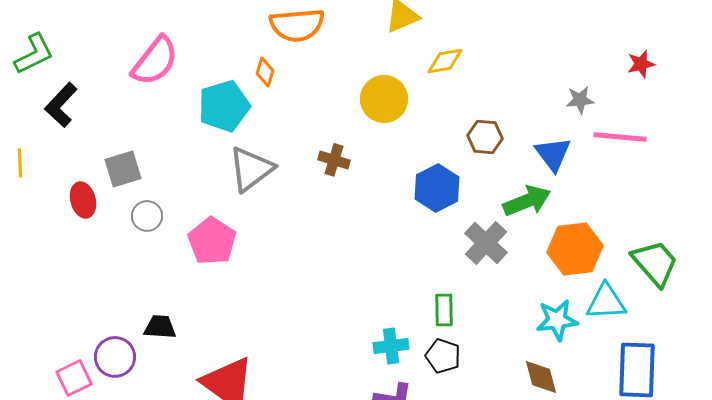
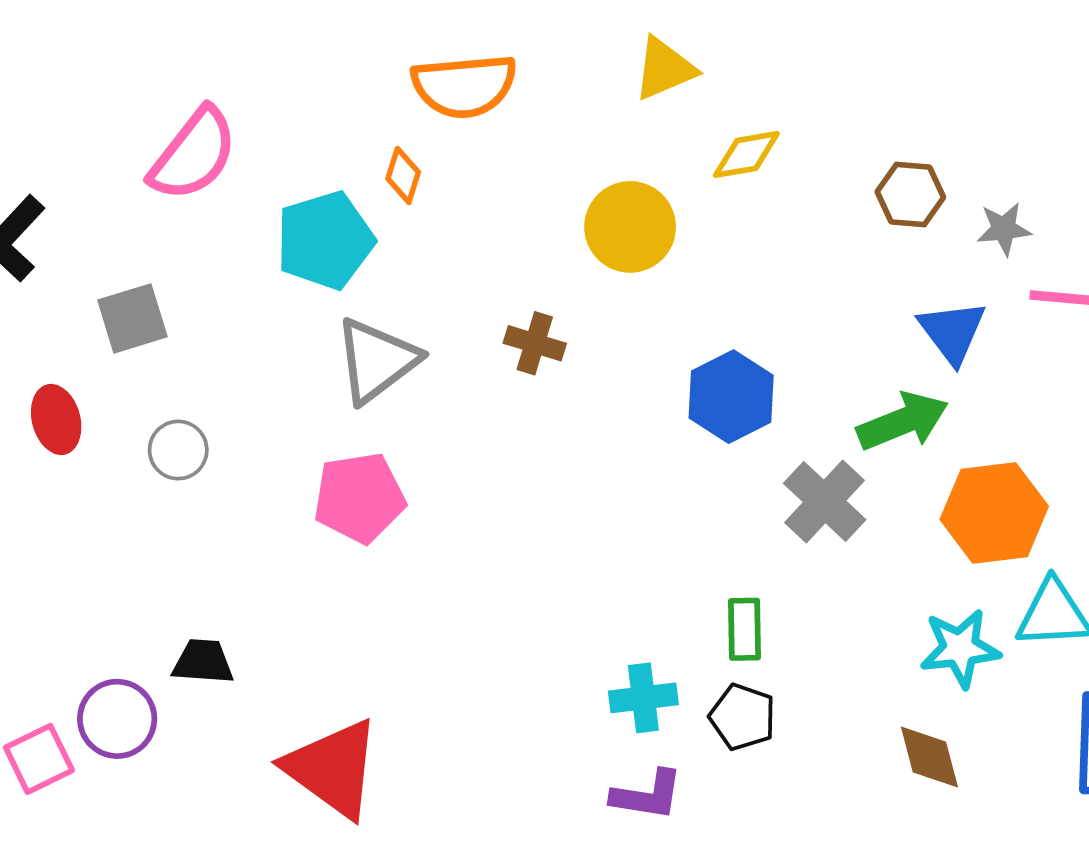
brown hexagon: (485, 137) -> (910, 194), moved
gray square: (123, 169) -> (132, 318), moved
pink pentagon: (212, 241) -> (359, 498), moved, turned 30

